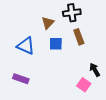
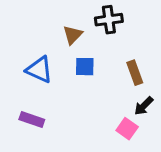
brown rectangle: (79, 37) -> (135, 73), moved
black arrow: (95, 70) -> (144, 106), turned -104

